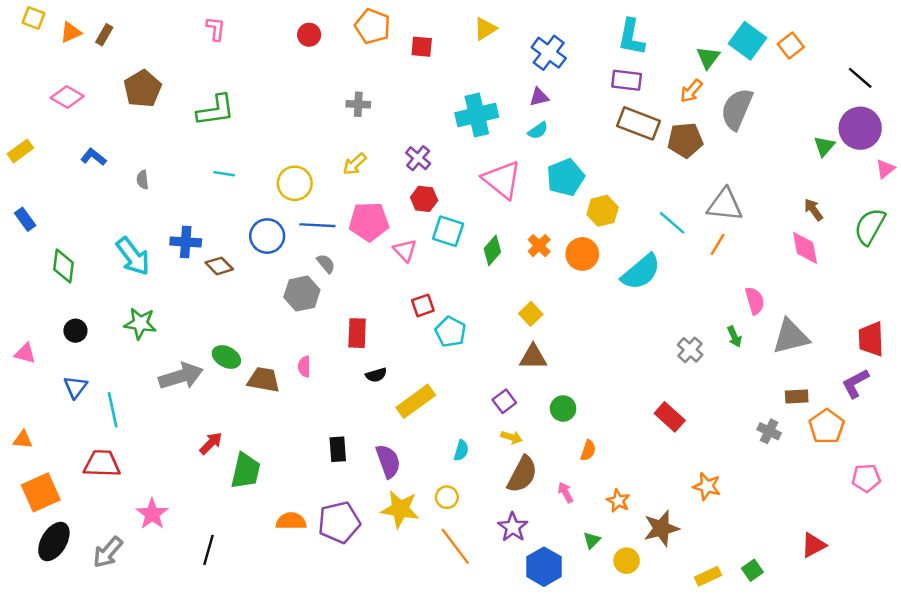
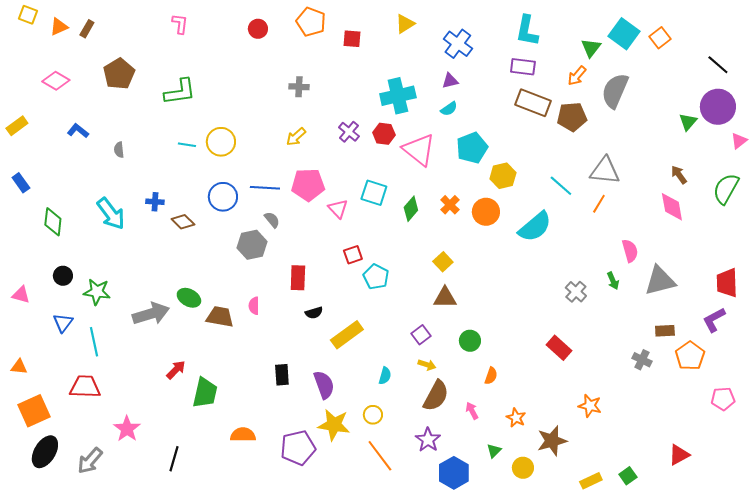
yellow circle: (295, 183) -> (221, 142), moved
red hexagon: (424, 199) -> (384, 134), moved
blue cross: (186, 242) -> (155, 202), size x0.7
green star: (140, 323) -> (97, 292), moved
purple pentagon: (339, 522) -> (298, 448), moved

